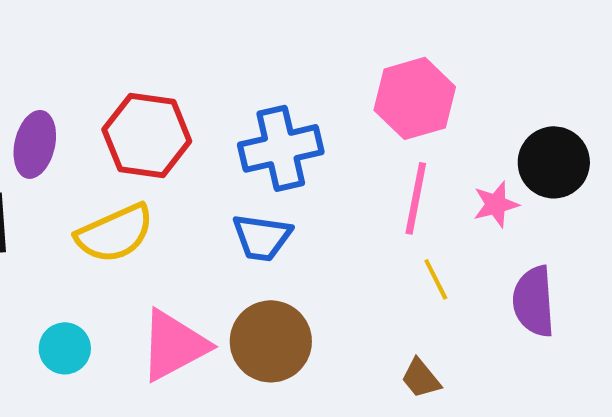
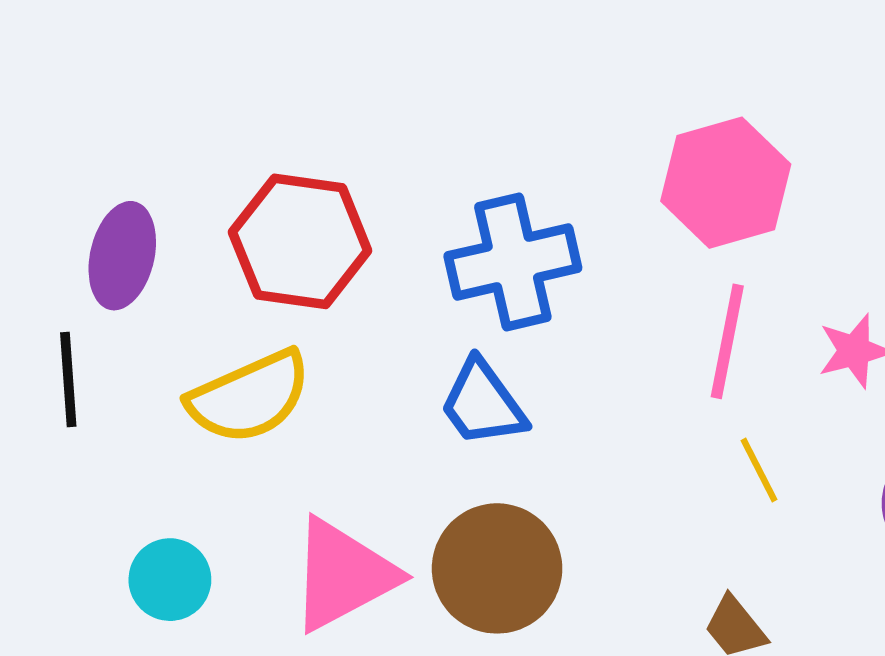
blue trapezoid: (262, 237) -> (483, 403), turned 46

